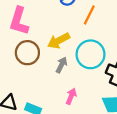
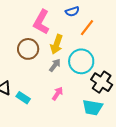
pink L-shape: (19, 21) -> (41, 22), moved
yellow arrow: (59, 41) -> (57, 44), turned -54

